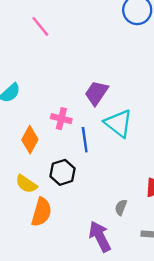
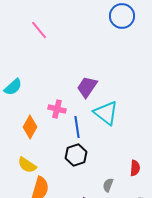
black hexagon: (62, 172) -> (76, 155), moved

